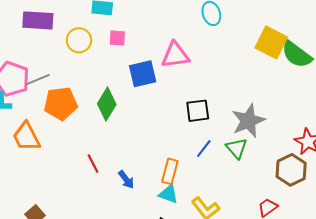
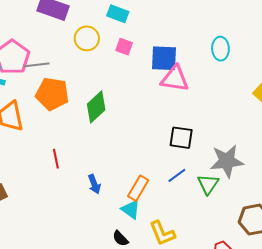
blue square: (143, 74) -> (164, 58), moved
red line: (93, 164) -> (56, 159), moved

